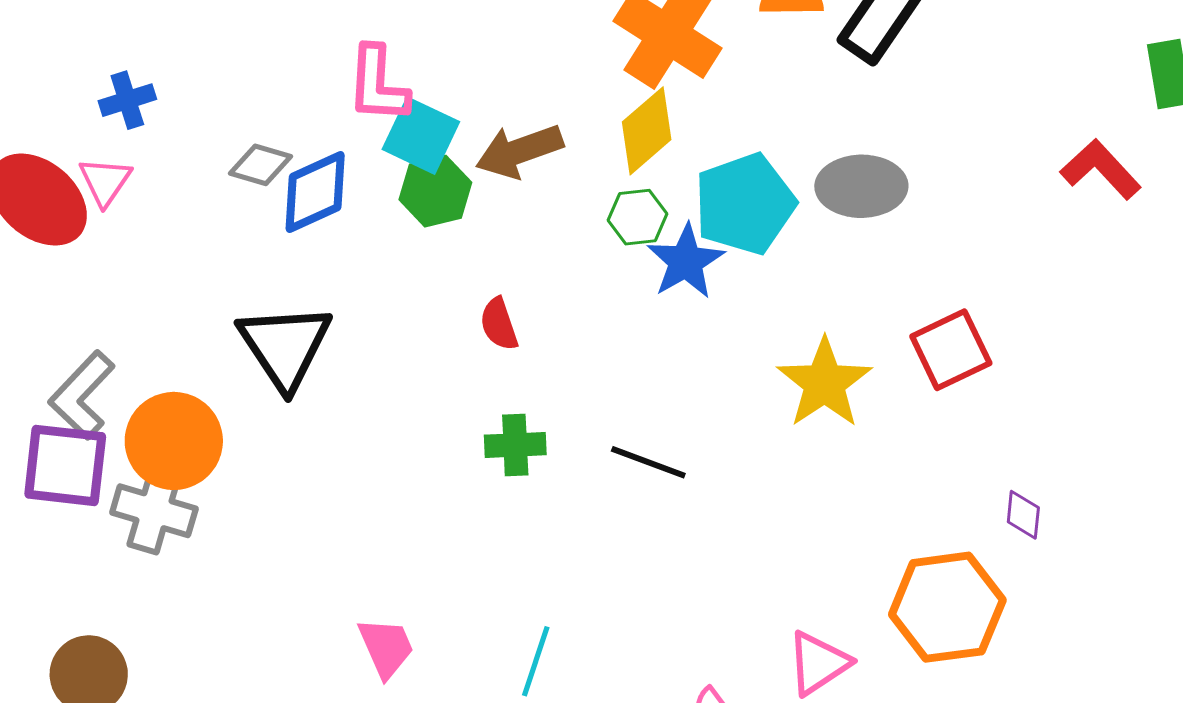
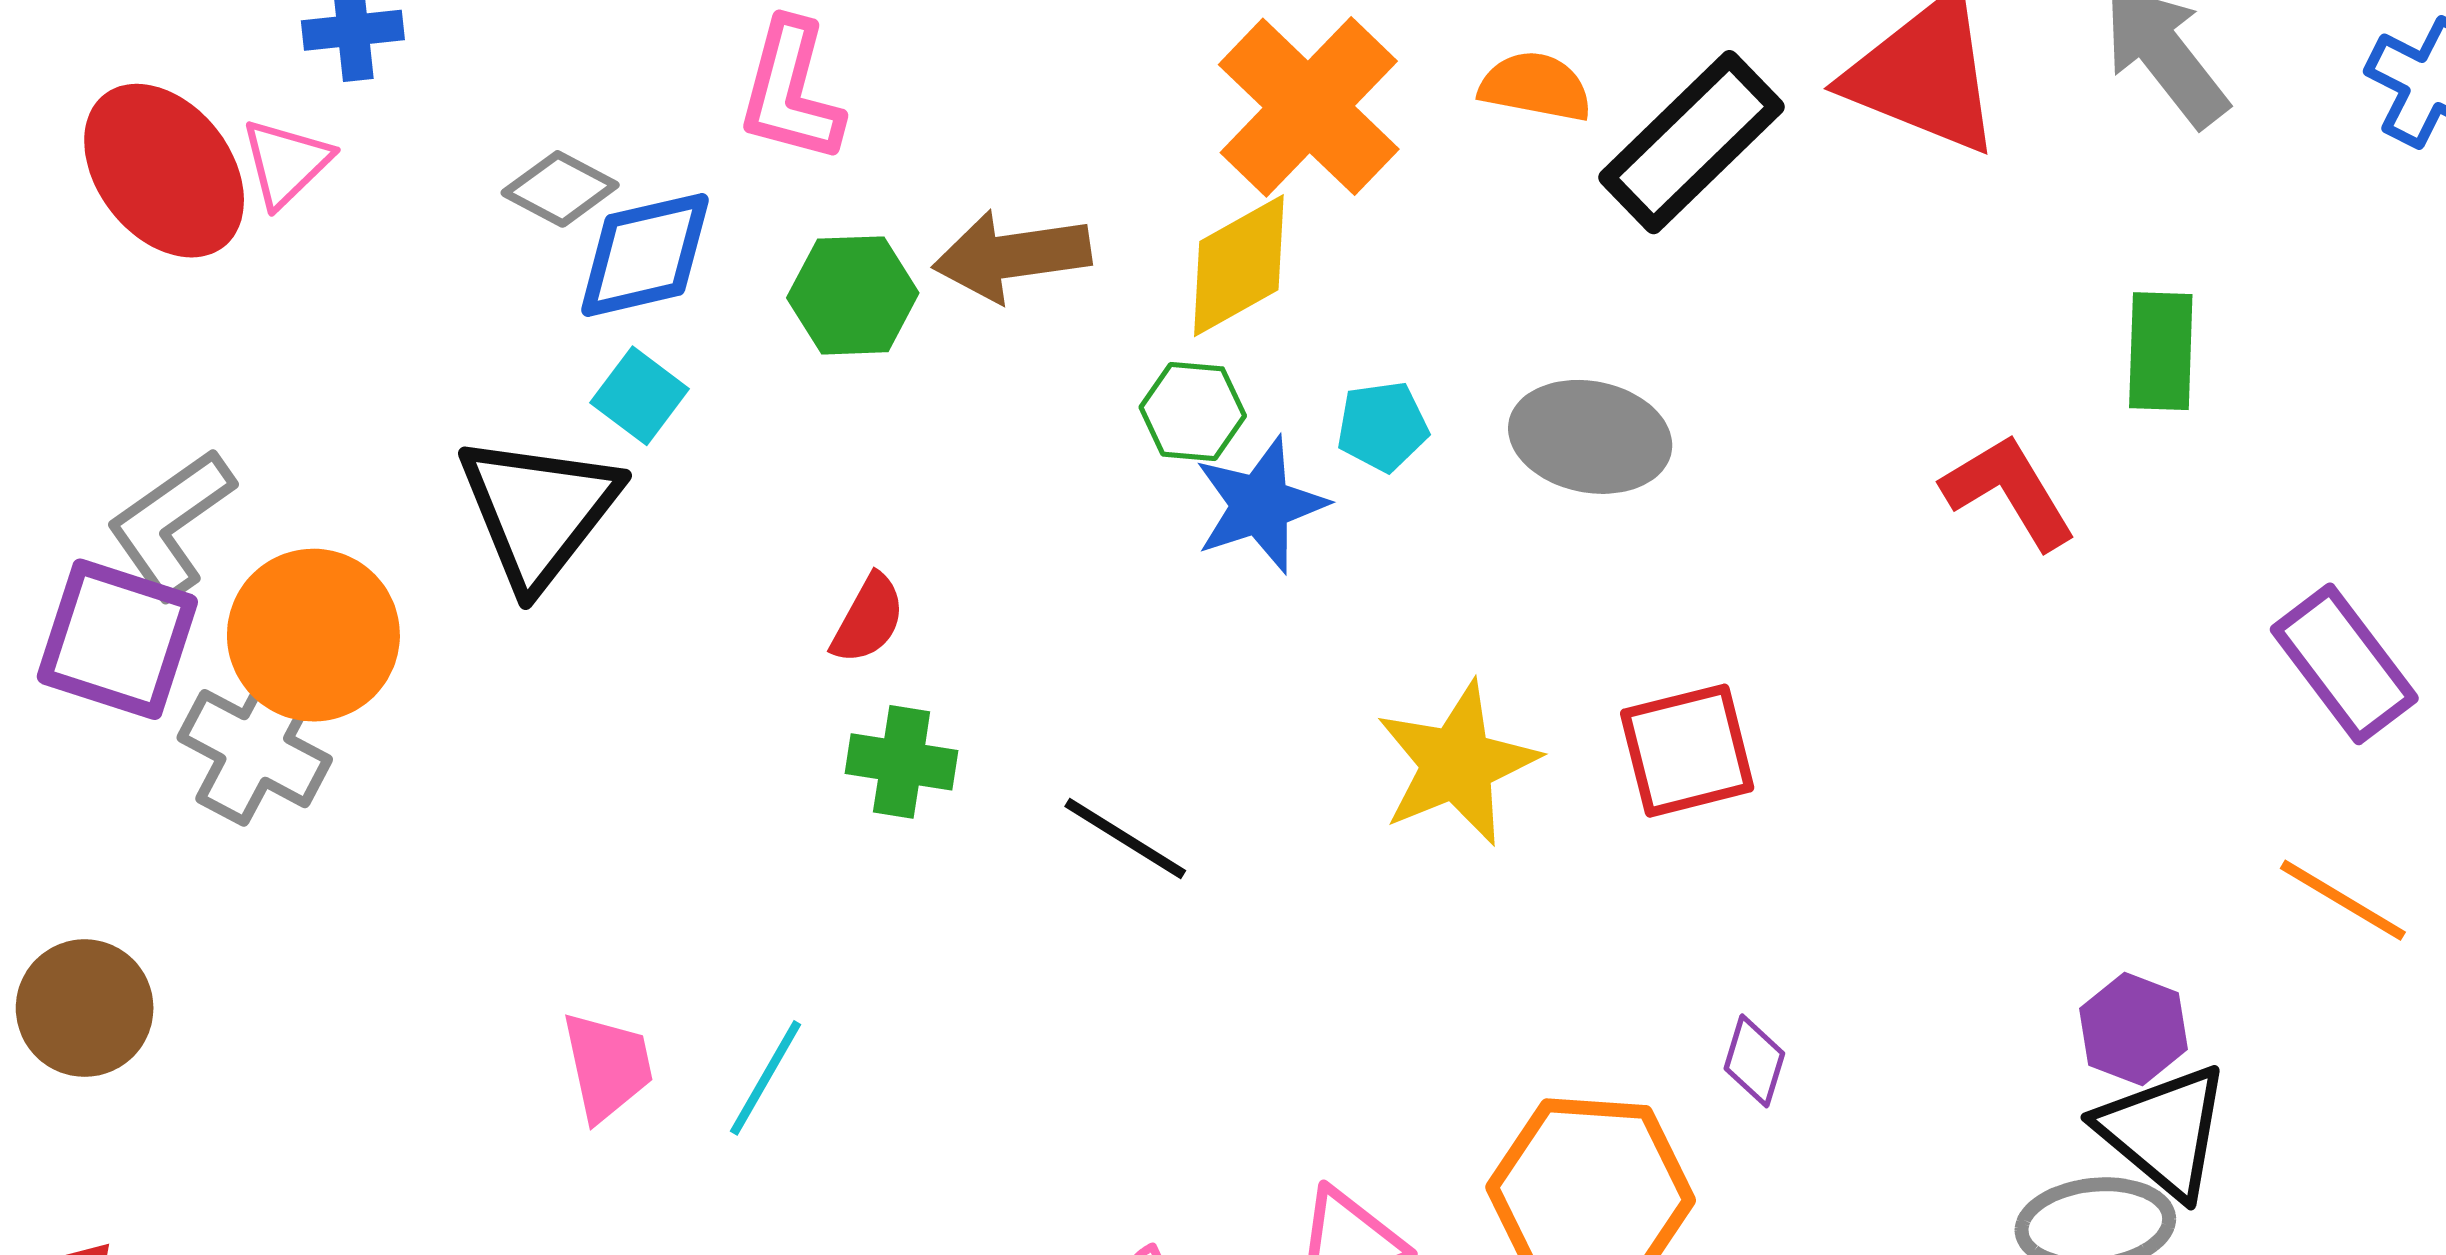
cyan square: (421, 136) -> (640, 396), moved, size x0.7
cyan pentagon: (745, 204) -> (1383, 426), size x0.5
red semicircle: (499, 324) -> (868, 619), moved, turned -144
cyan line: (536, 661) -> (766, 1078), moved

